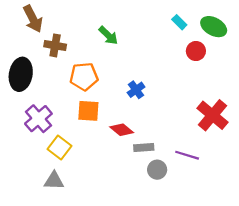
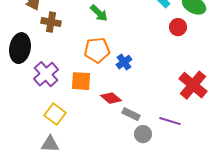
orange pentagon: (84, 77) -> (97, 50), moved
purple cross: (38, 119) -> (46, 74), moved
gray rectangle: (144, 147) -> (131, 114), turned 30

